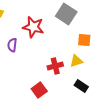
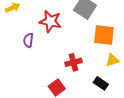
orange square: (84, 40) -> (104, 35), size x1.5
yellow triangle: (76, 61) -> (112, 60), moved

